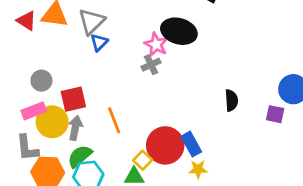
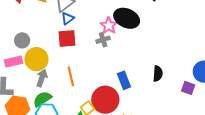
red square: (73, 99) -> (67, 38), moved
yellow circle: (52, 122) -> (36, 59), moved
blue rectangle: (191, 144) -> (124, 80), moved

